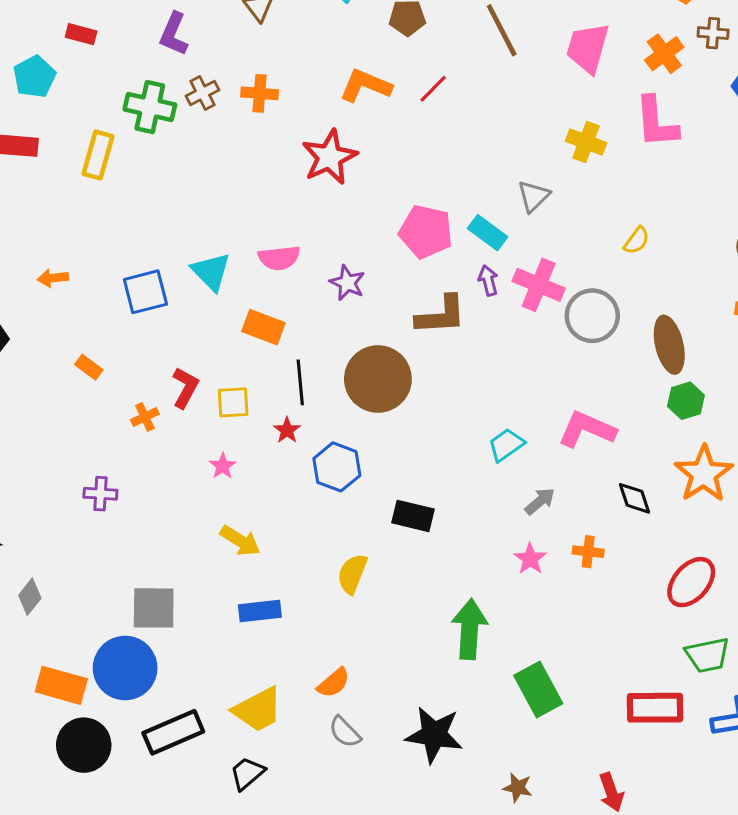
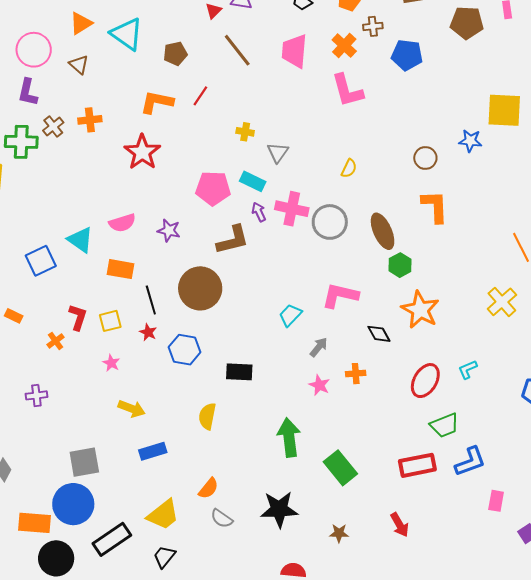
yellow cross: (586, 142) -> (245, 132), moved, size x0.7

